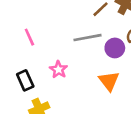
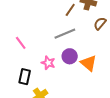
purple circle: (115, 48) -> (70, 56), moved
black rectangle: (25, 80) -> (25, 77), turned 49

